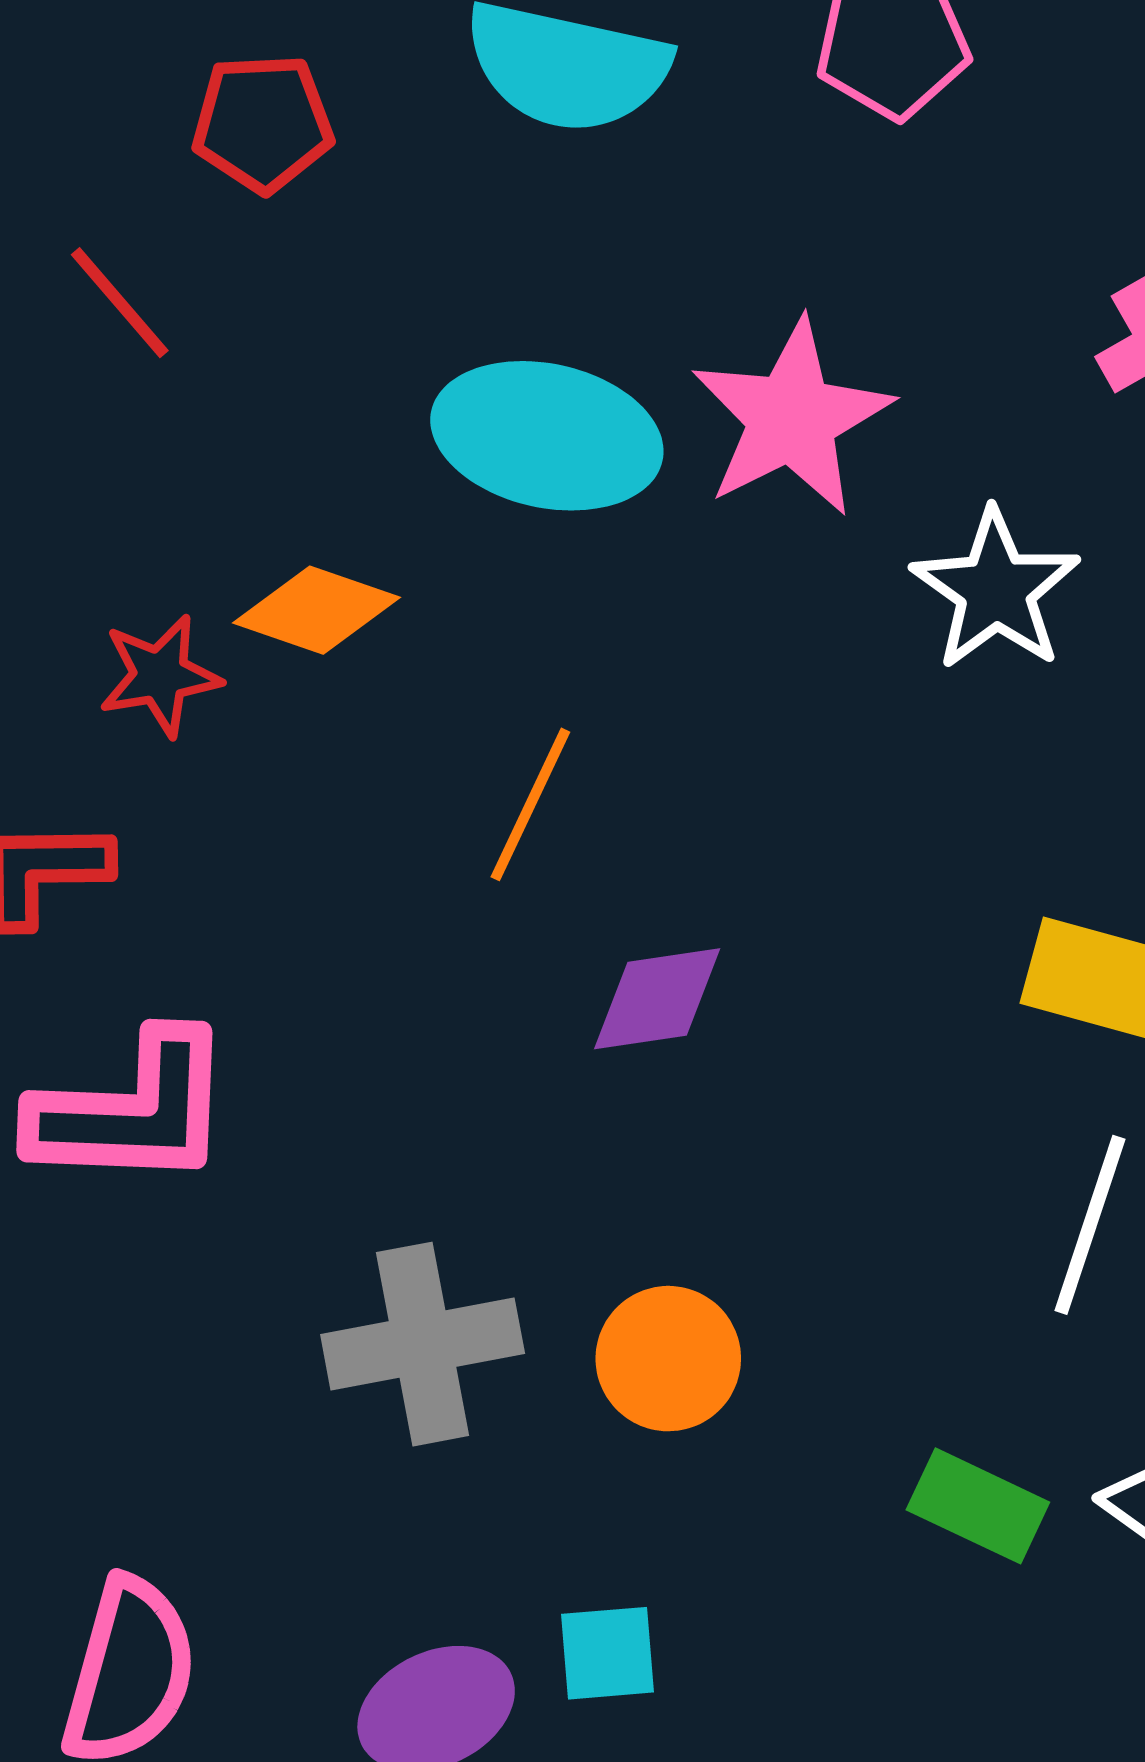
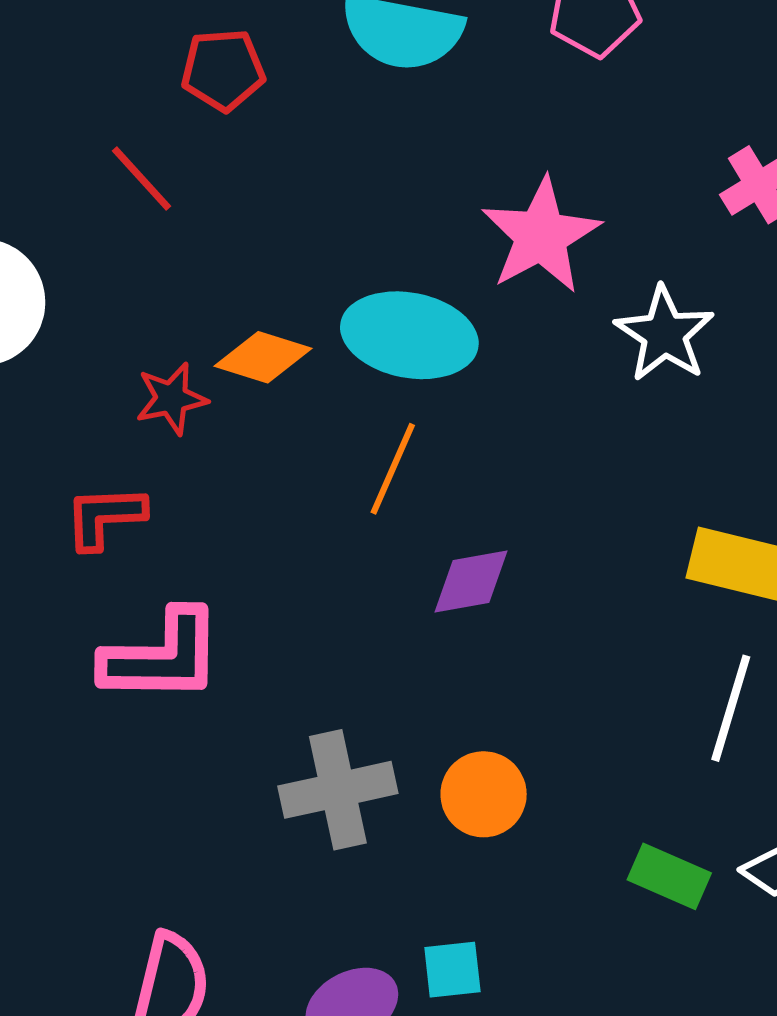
cyan ellipse: (547, 436) -> (409, 335), moved

